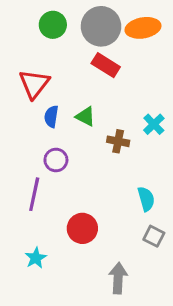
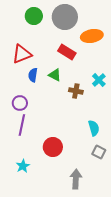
orange ellipse: (143, 28) -> (92, 36), moved
red rectangle: (106, 65) -> (67, 52), moved
red triangle: (34, 84) -> (22, 54), turned 30
purple circle: (56, 160) -> (20, 103), moved

